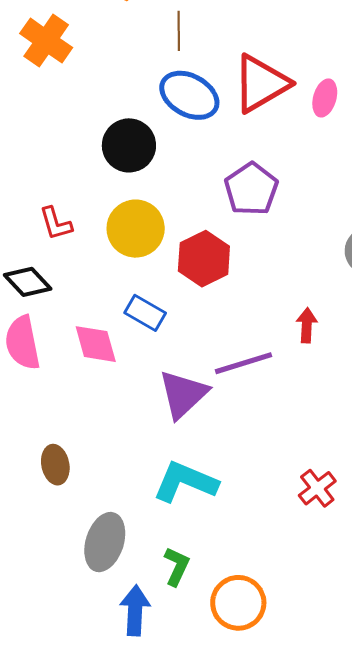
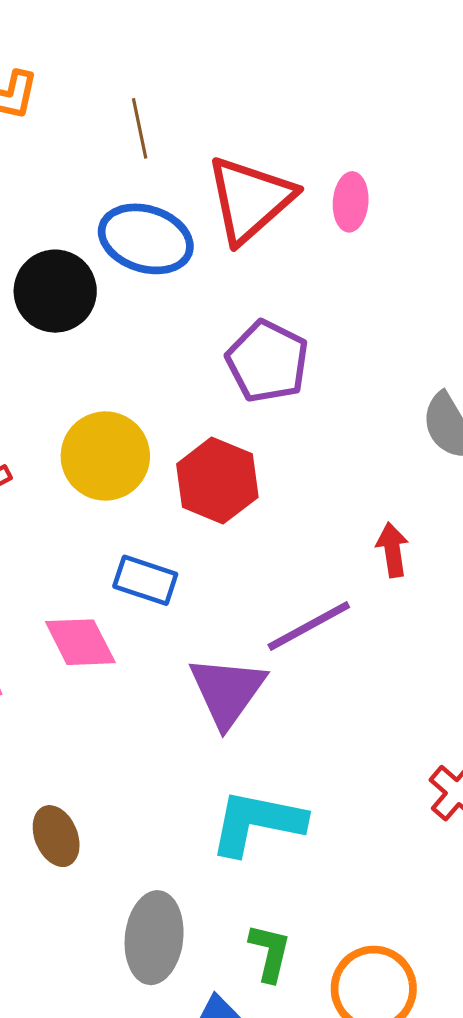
brown line: (179, 31) -> (140, 128), moved
black circle: (129, 145) -> (55, 291), moved

